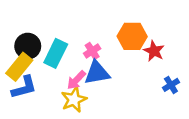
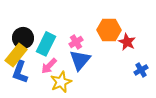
blue triangle: (97, 73) -> (80, 60), turned -40
pink arrow: (76, 80) -> (49, 66), moved
blue L-shape: (24, 87) -> (20, 72), turned 125

